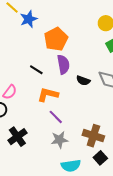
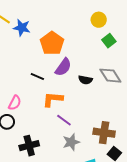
blue star: (29, 19) -> (22, 28), turned -30
purple semicircle: (63, 65) -> (63, 67), turned 54
black cross: (17, 137) -> (29, 146), turned 30

